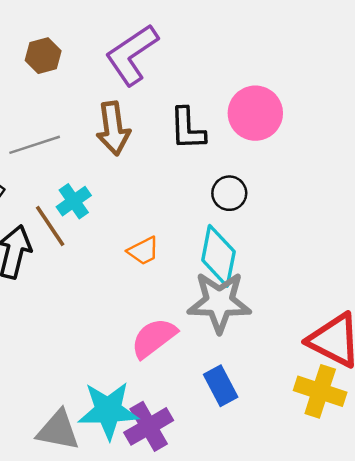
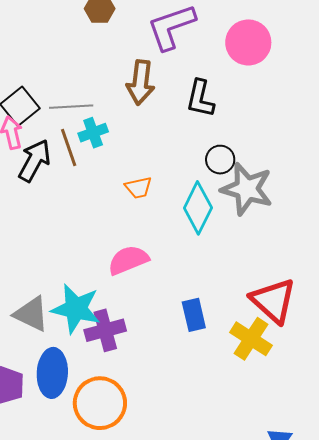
pink circle: (255, 113) -> (248, 42), moved
gray line: (35, 145) -> (71, 107), moved
gray star: (219, 302) -> (247, 189), moved
blue rectangle: (221, 386) -> (194, 315), moved

